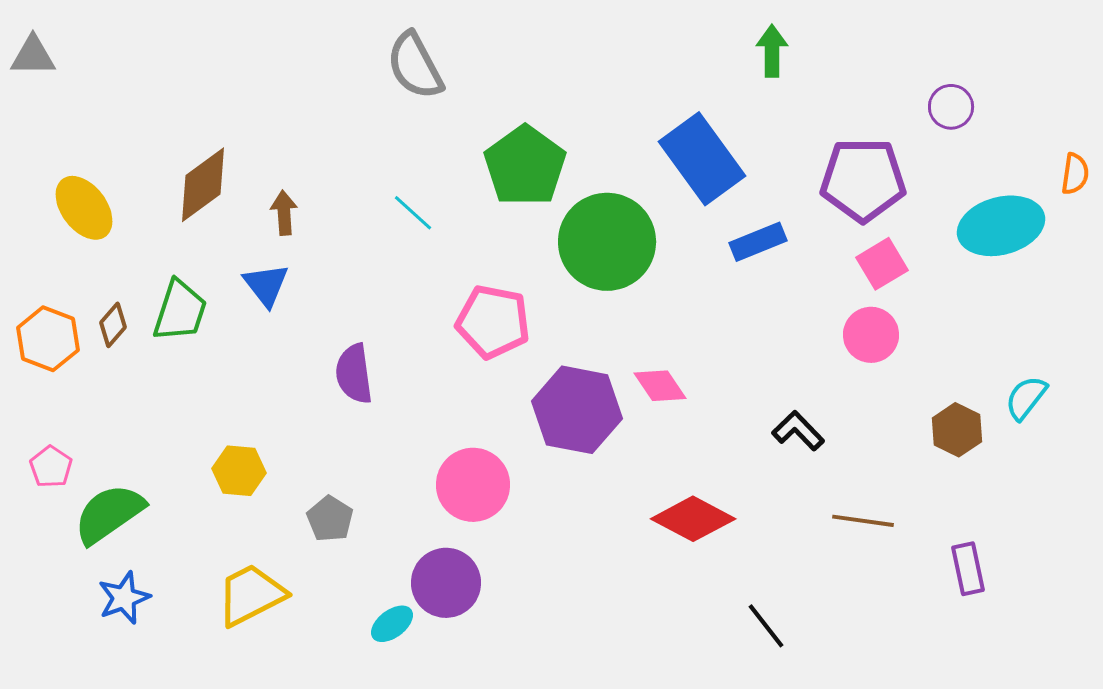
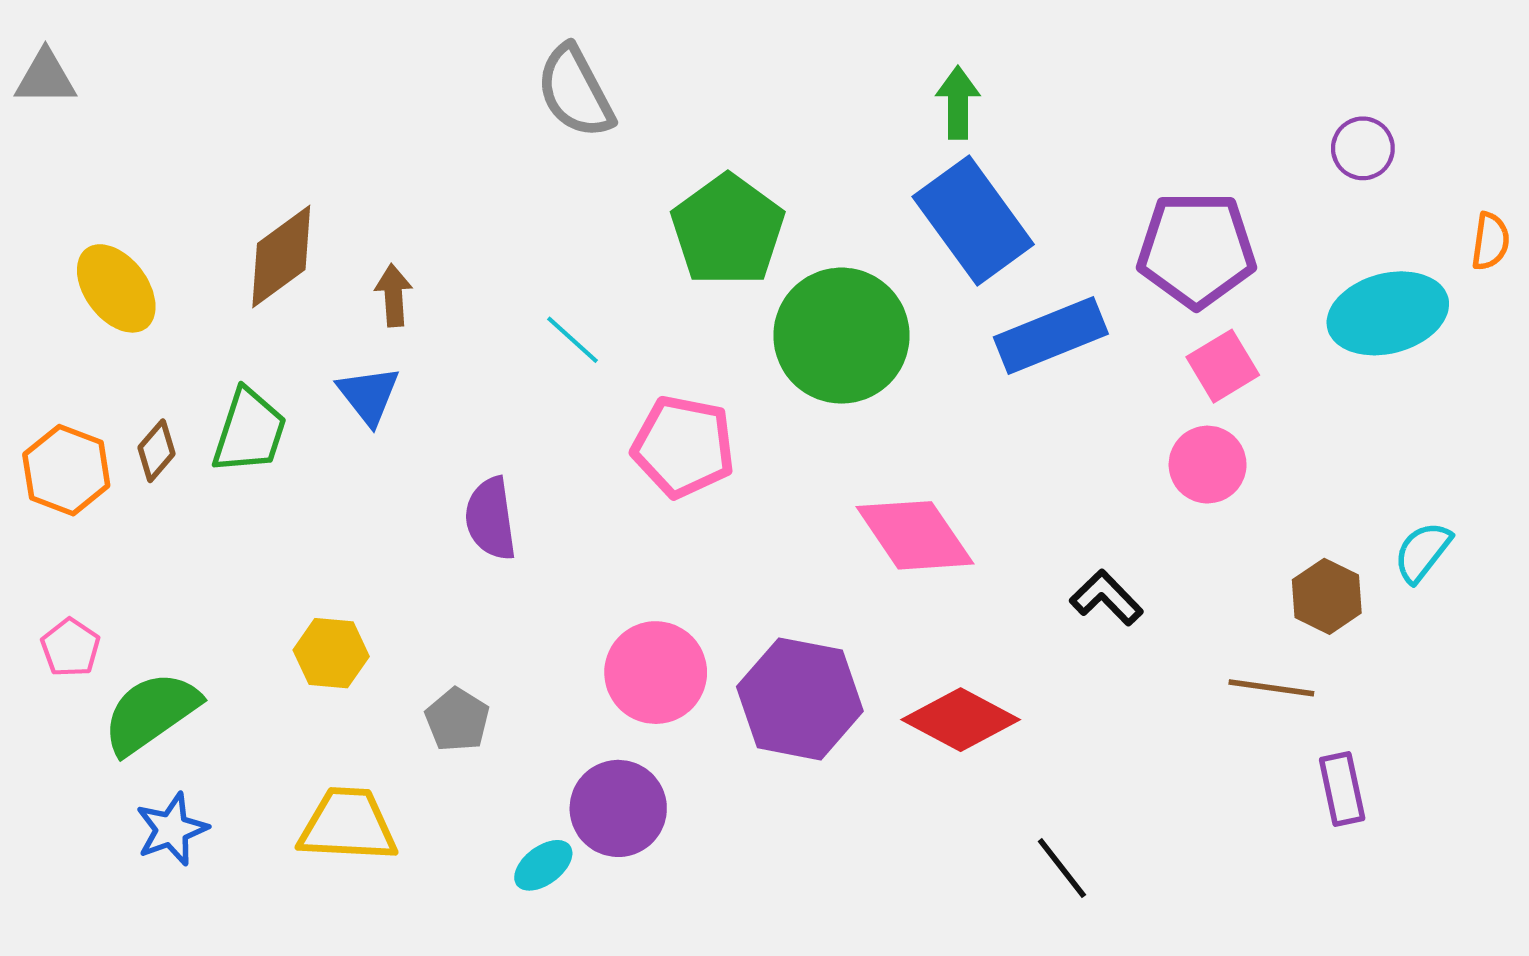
green arrow: (772, 51) -> (958, 103), moved
purple circle: (951, 107) -> (1363, 148), moved
cyan line: (413, 213) -> (572, 340), moved
blue rectangle: (758, 242) -> (1051, 336), size x1.4
pink diamond: (660, 386) -> (915, 535), size x1.6
purple hexagon: (577, 410) -> (800, 699), moved
brown line: (863, 521) -> (1271, 688), moved
yellow trapezoid: (251, 595) -> (348, 825), turned 30

